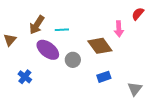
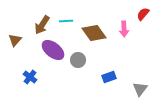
cyan line: (62, 30) -> (66, 21), moved
brown diamond: (100, 46) -> (94, 33), moved

